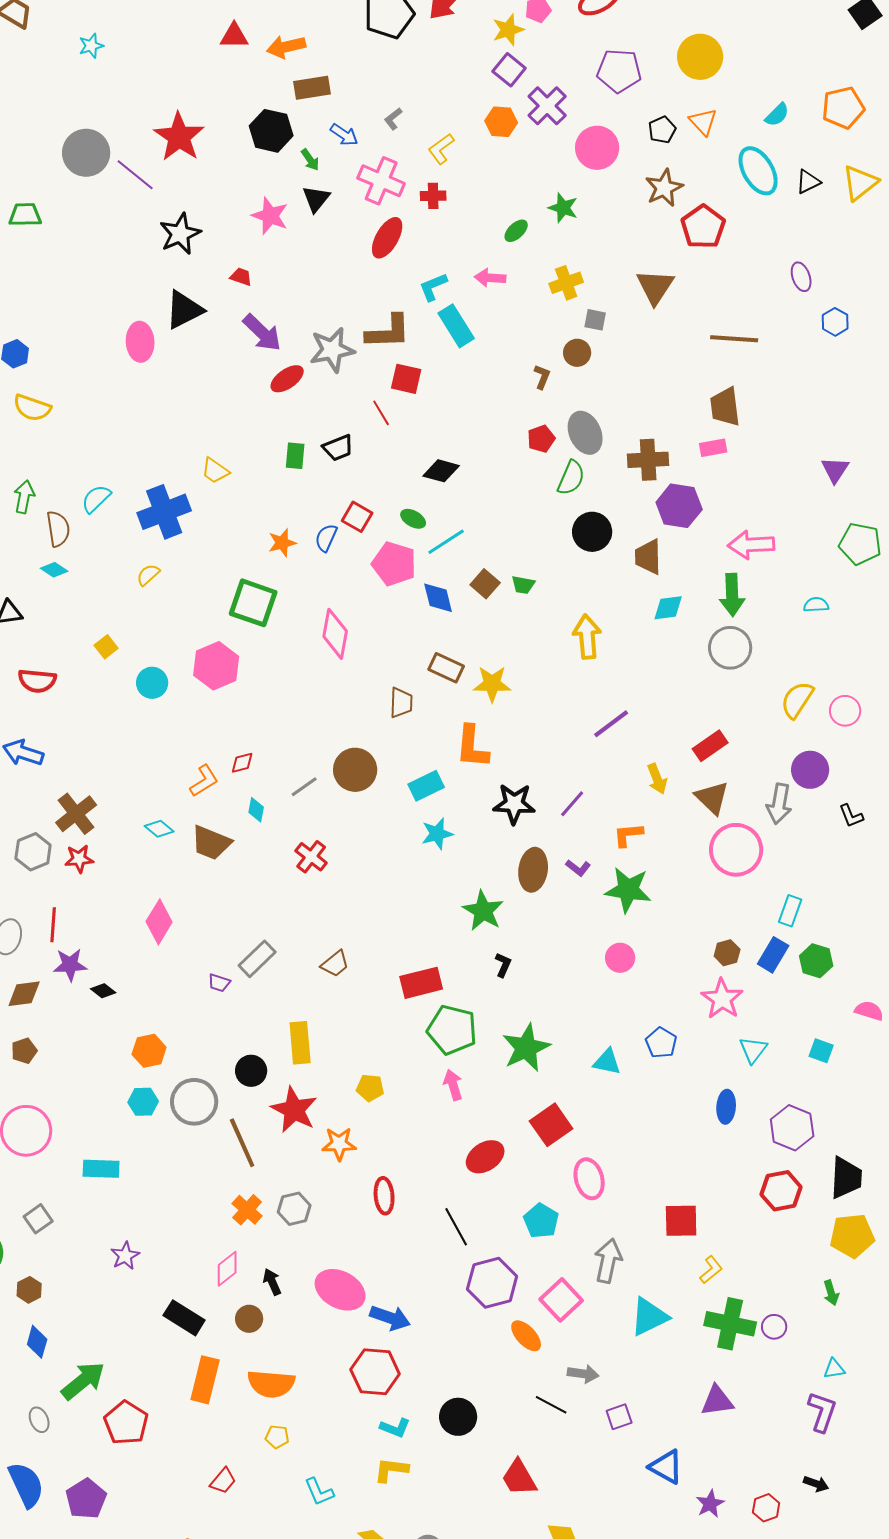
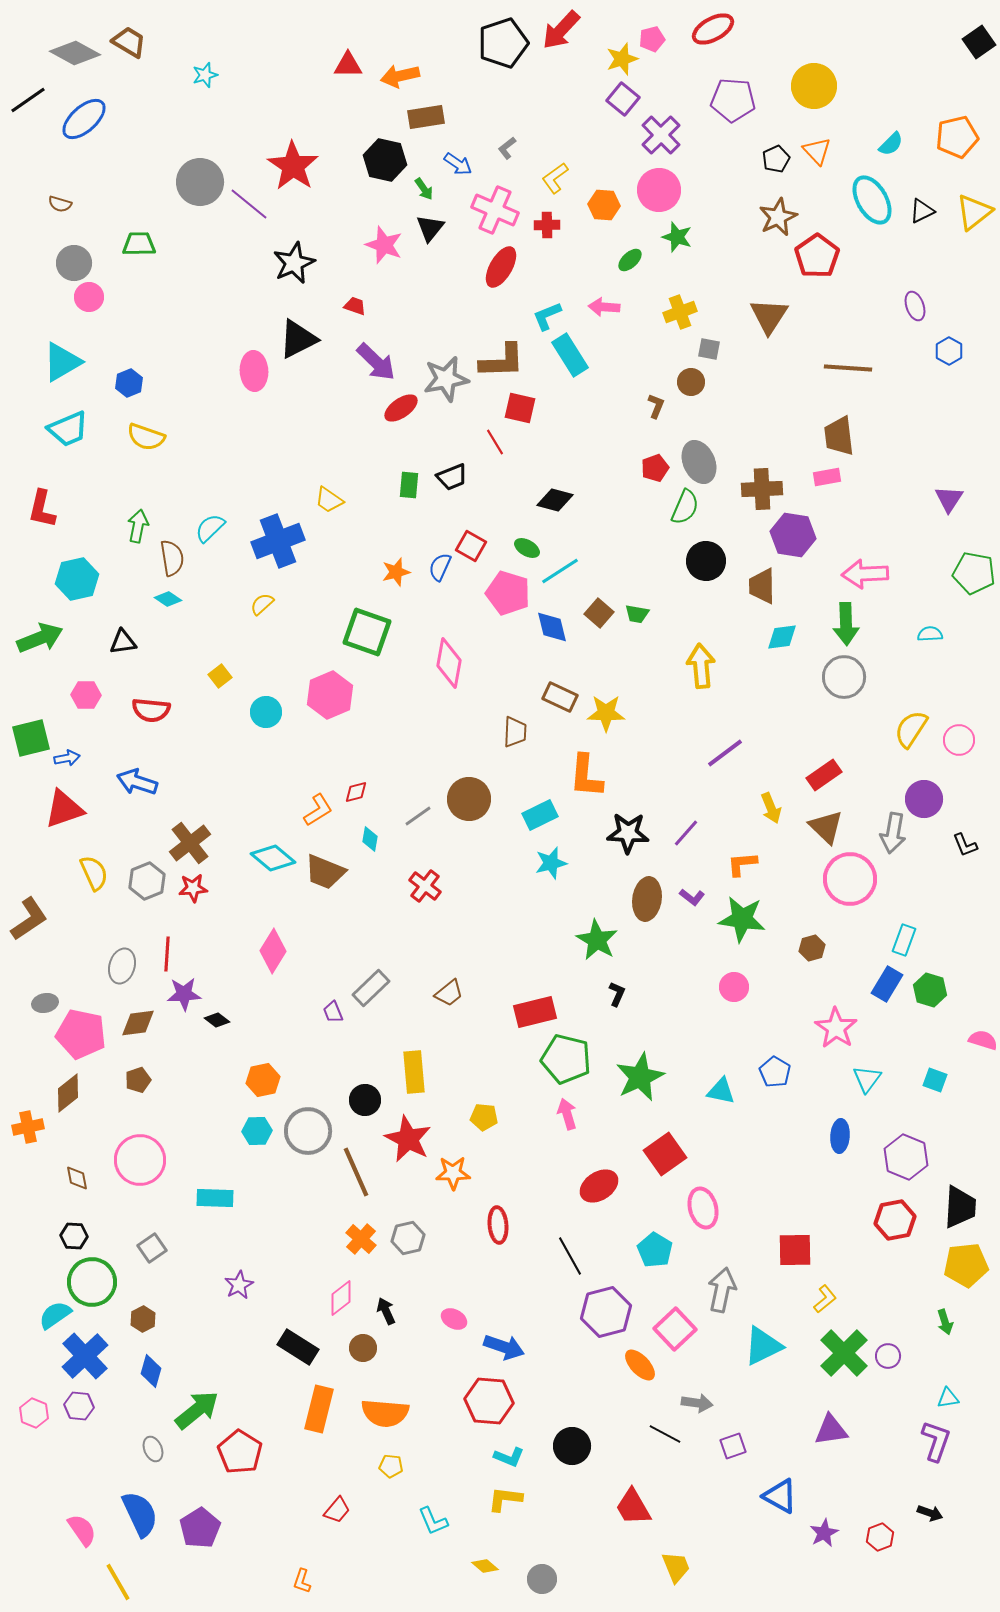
orange hexagon: (501, 122) -> (604, 205), moved
pink circle: (597, 148) -> (659, 190), moved
cyan diamond: (159, 829) -> (273, 858), size x1.5
brown hexagon: (727, 953) -> (812, 948), moved
purple trapezoid: (219, 983) -> (333, 1012), turned 50
pink ellipse: (340, 1290) -> (454, 1319), size x0.5
green cross: (730, 1324) -> (844, 1353), turned 33

